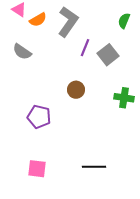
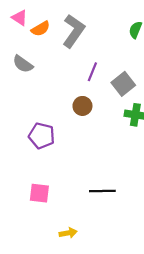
purple line: (85, 48) -> (92, 72), moved
gray square: (108, 55) -> (123, 84), moved

